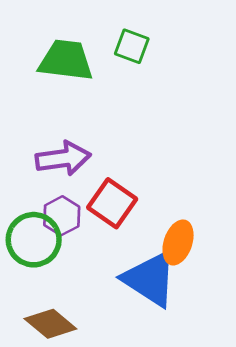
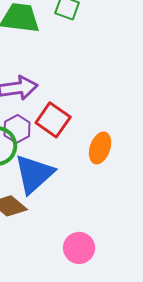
blue triangle: (150, 279) -> (34, 174), moved, turned 45

